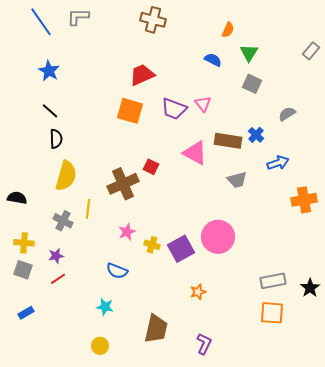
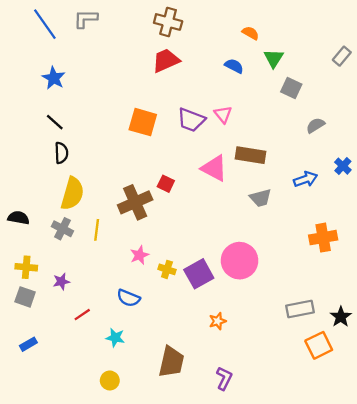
orange semicircle: (228, 30) -> (251, 33), turned -84
red trapezoid: (142, 75) -> (166, 60), moved
gray square: (252, 84) -> (291, 88), moved
blue cross: (256, 135) -> (343, 166), moved
orange cross: (304, 200) -> (323, 238), moved
gray cross: (63, 221) -> (62, 229), moved
red line: (58, 279) -> (82, 315), moved
orange square: (272, 313) -> (319, 345), moved, turned -30

